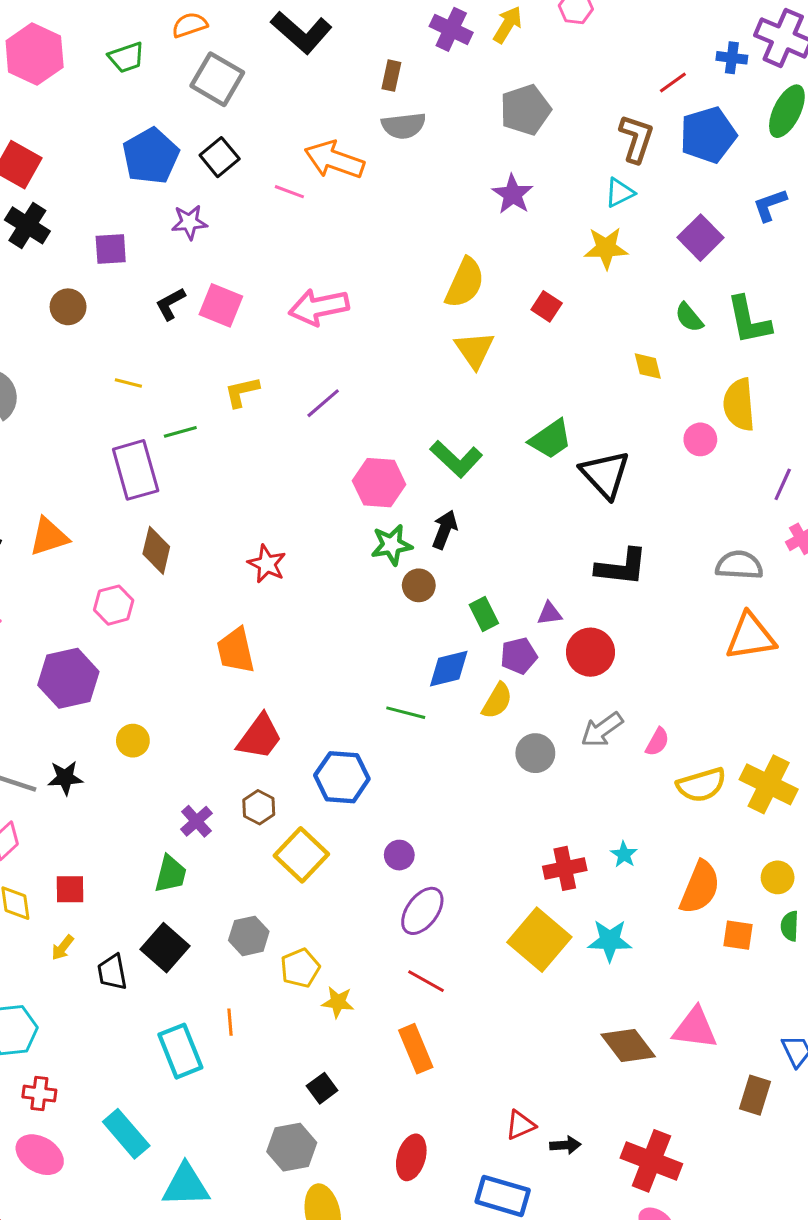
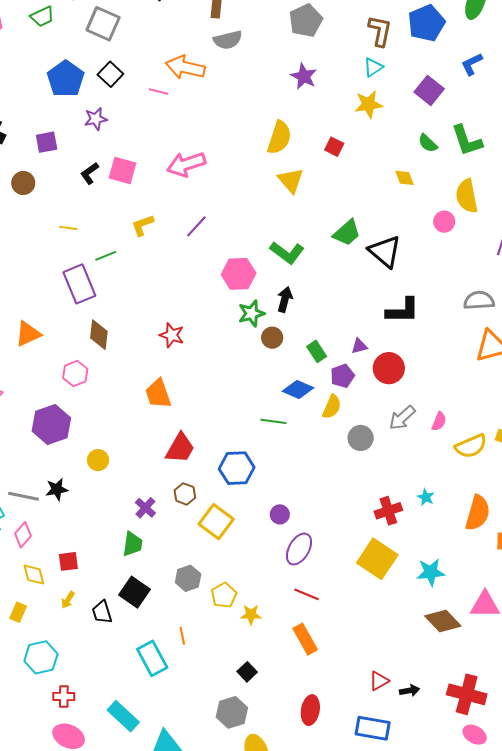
blue diamond: (449, 669) -> (298, 389), turned 44
cyan star: (610, 941) -> (431, 572), moved

